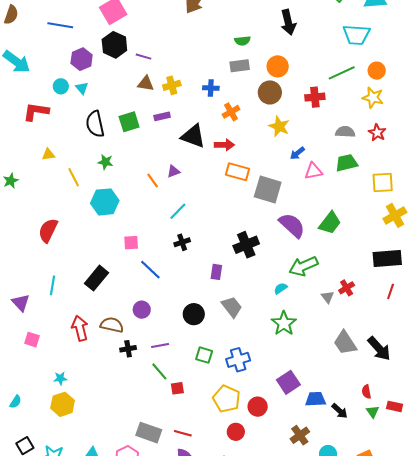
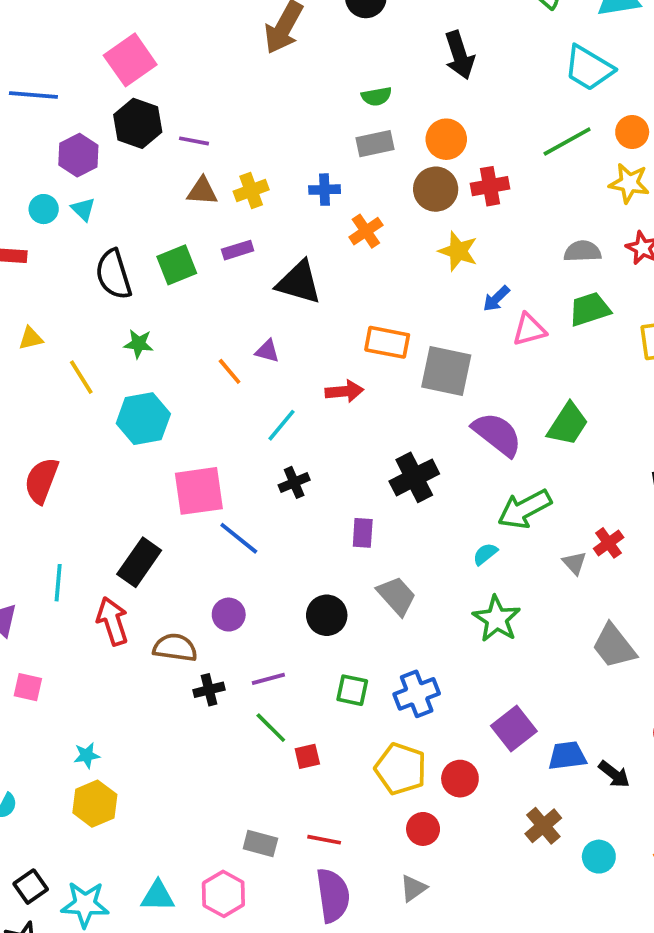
cyan trapezoid: (356, 35) -> (589, 68), turned 32
red cross: (315, 97) -> (490, 186), moved
red arrow: (224, 145) -> (344, 391), moved
purple triangle: (174, 171) -> (267, 351), turned 40
pink square: (131, 243) -> (199, 491), size x1.8
red arrow: (80, 328) -> (112, 621), moved
gray rectangle: (149, 433) -> (260, 843), size x0.7

